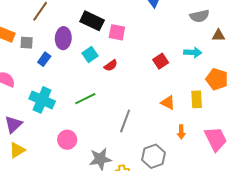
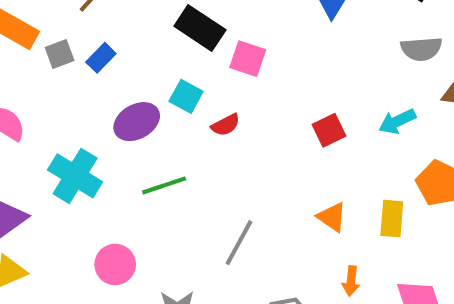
purple ellipse: (63, 38) -> (137, 122), moved, turned 50
gray square: (27, 43) -> (60, 54), turned -32
cyan arrow: (193, 52) -> (397, 121), turned 144
cyan square: (90, 54) -> (186, 96), turned -35
blue rectangle: (44, 59) -> (101, 58), moved

